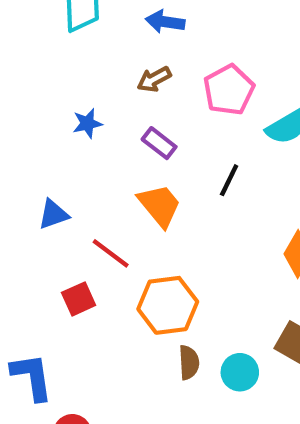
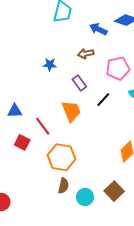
black line: (229, 180) -> (103, 100), moved
blue triangle: (53, 214) -> (15, 111), moved
red square: (79, 299) -> (22, 142), turned 35

